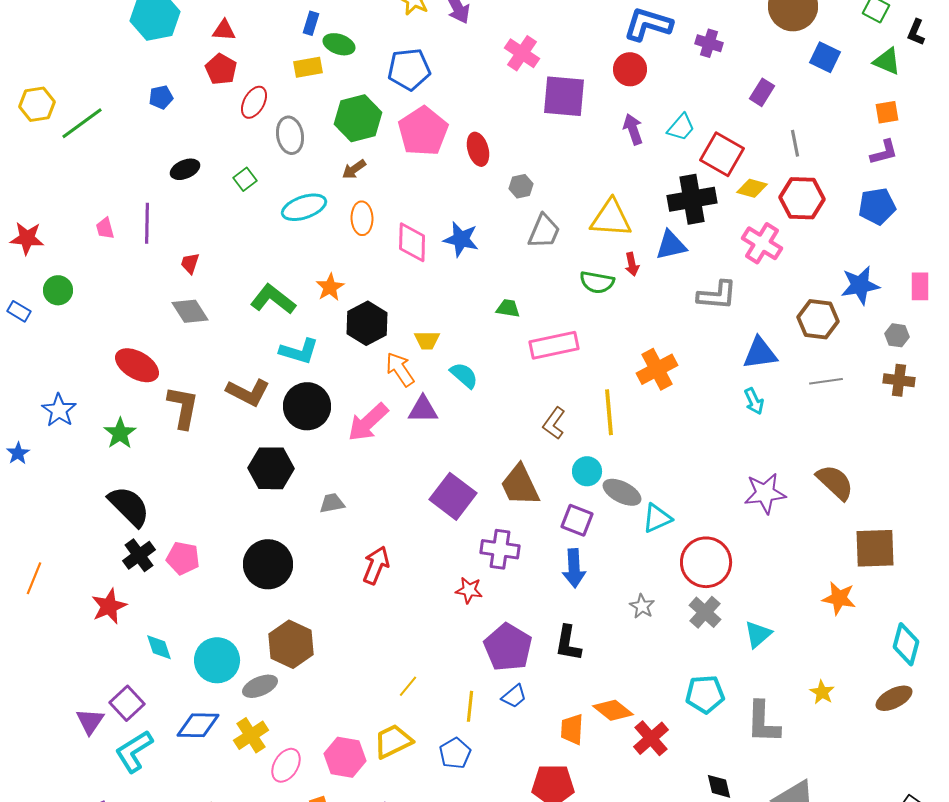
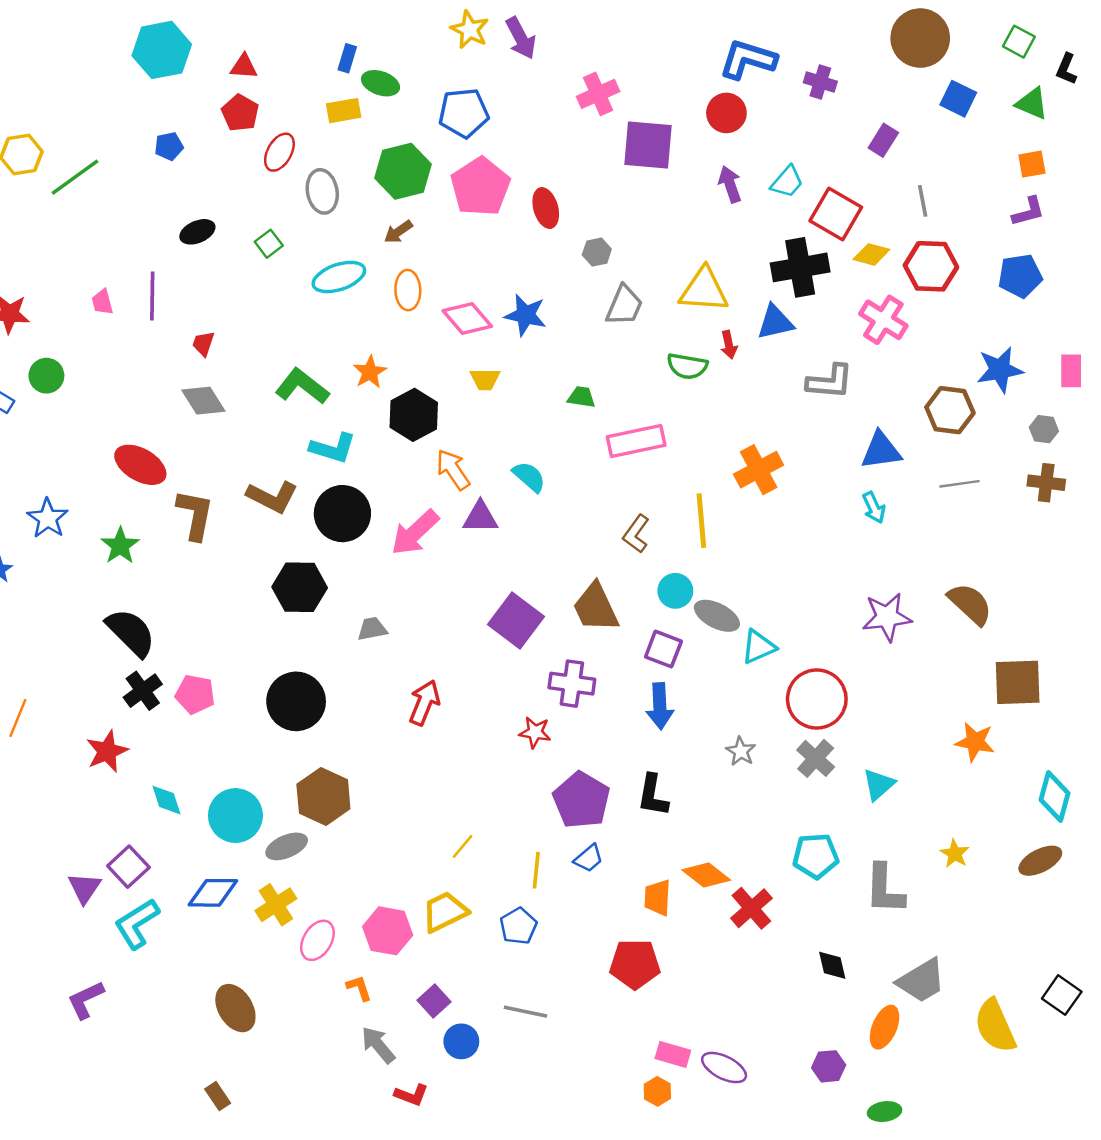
pink cross: (522, 53) -> (598, 94), turned 32
pink diamond: (412, 242) -> (467, 319), turned -42
yellow trapezoid: (427, 340) -> (485, 379), moved

